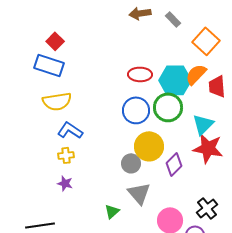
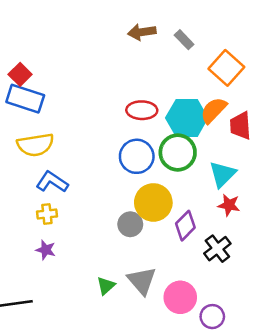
red square: (55, 41) -> (20, 74), moved
red star: (208, 148) -> (229, 205), size x0.6
gray triangle: (139, 193) -> (142, 281), moved
black cross: (207, 208) -> (217, 249), moved

